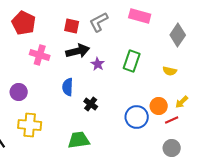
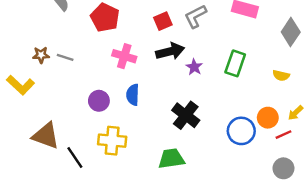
red square: (72, 26) -> (163, 21), turned -35
blue semicircle: (68, 87) -> (133, 95), moved
black cross: (91, 104) -> (186, 115), size x1.6

